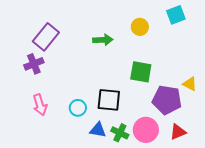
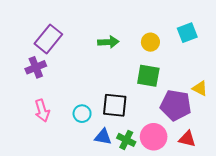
cyan square: (176, 15) -> (187, 33), moved
yellow circle: (140, 27) -> (150, 42), moved
red triangle: (178, 132) -> (187, 139), turned 36

